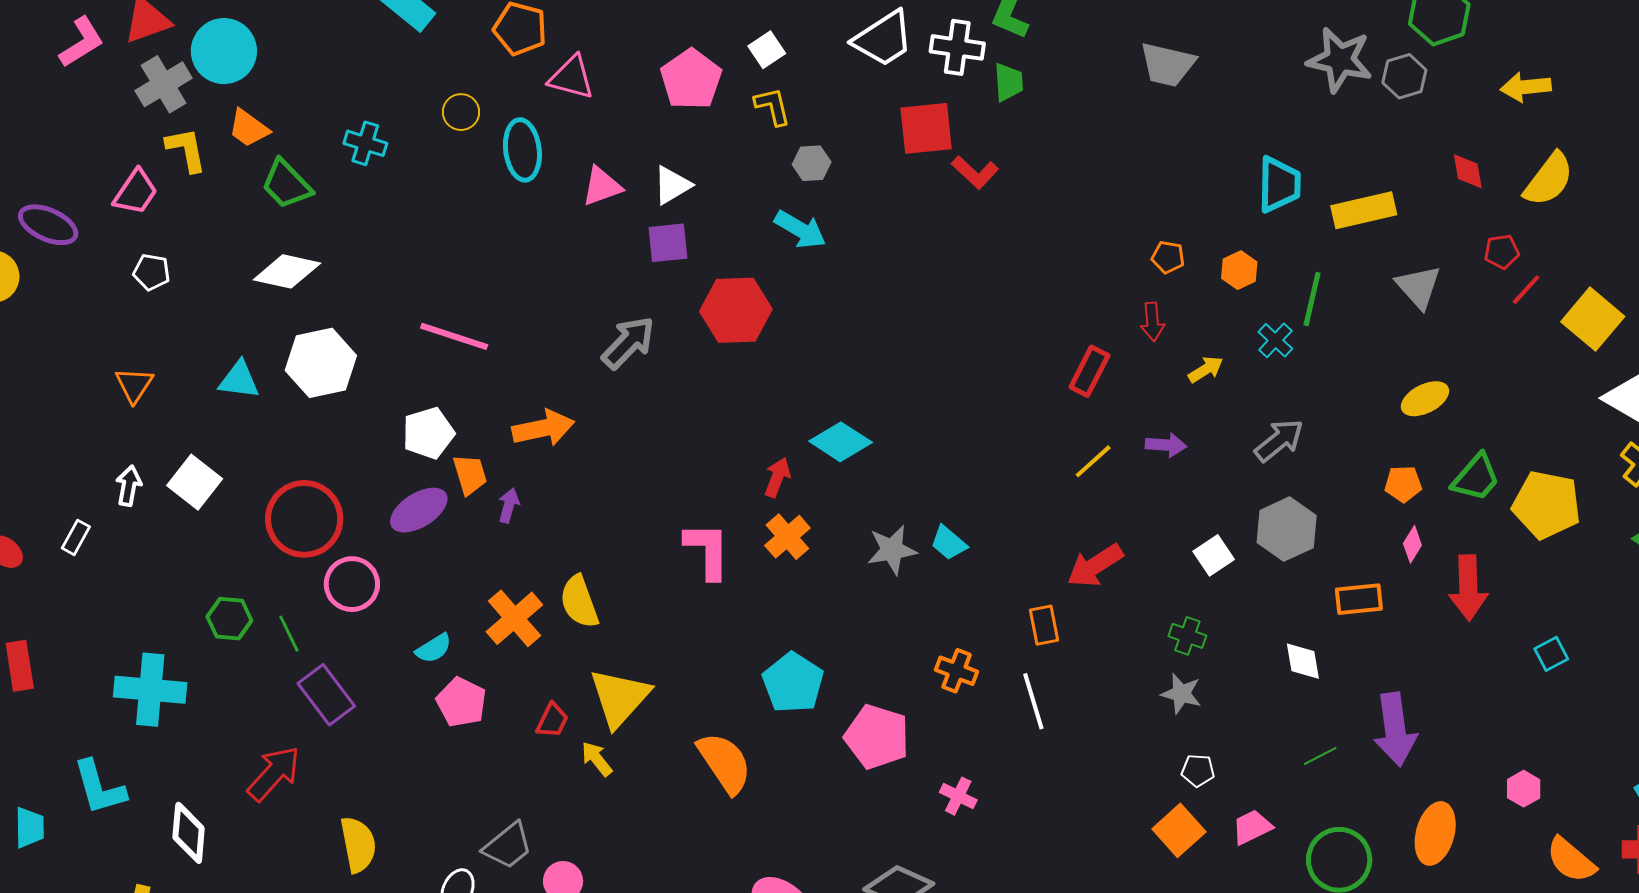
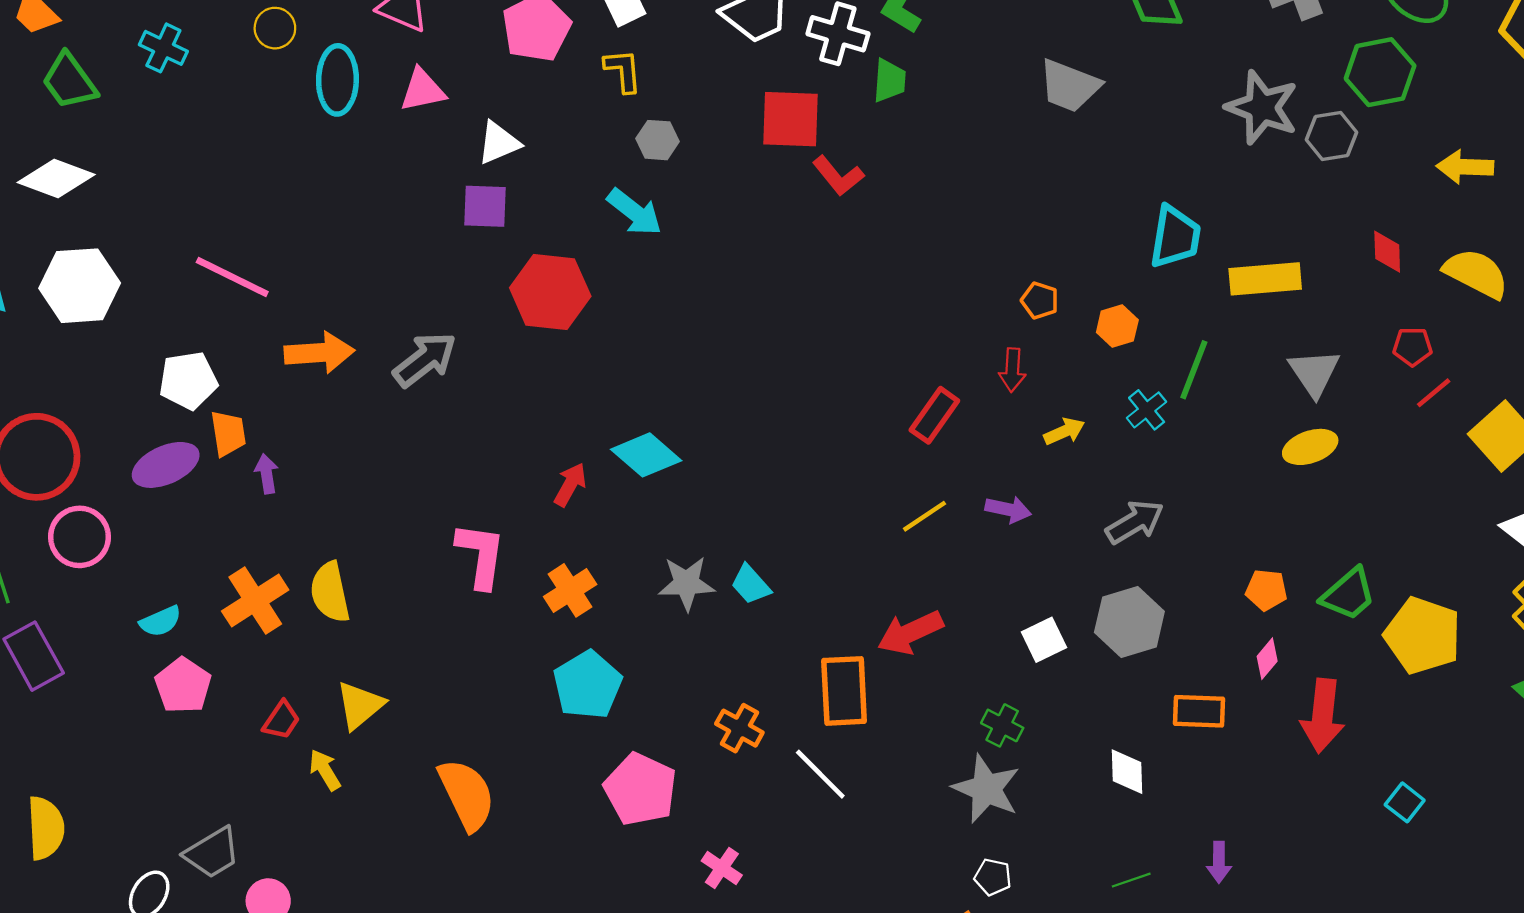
yellow semicircle: (1549, 179) -> (1476, 273), turned -108
pink triangle: (602, 186) -> (423, 90), moved
gray arrow: (628, 343) -> (425, 360), moved
yellow ellipse: (1425, 399) -> (1310, 447), moved
orange arrow: (543, 428) -> (319, 353), moved
purple arrow: (509, 505) -> (267, 474), turned -32
orange cross: (787, 537) -> (570, 590), moved
orange rectangle: (1044, 625) -> (844, 691), size x1.6
cyan square: (1551, 654) -> (1405, 802), turned -32
cyan pentagon: (793, 683) -> (587, 685), moved
gray star: (1181, 694) -> (986, 789), size x1.5
yellow triangle: (620, 698) -> (360, 705), size x0.7
white line: (1033, 701) -> (820, 774), turned -36
purple arrow: (1395, 729) -> (1219, 862), size x0.5

